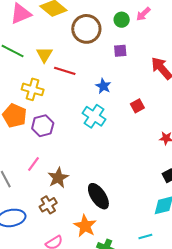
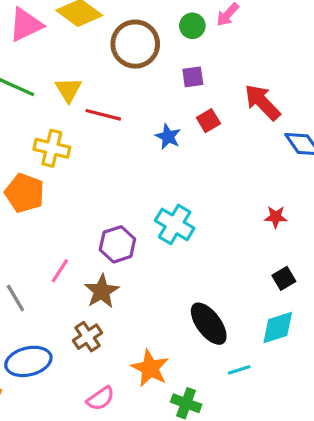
red square: (137, 106) -> (208, 121), moved
cyan cross: (94, 116) -> (175, 224), moved
purple hexagon: (43, 126) -> (117, 244), moved
black ellipse: (98, 196) -> (209, 324), moved
cyan line: (145, 237) -> (239, 370), moved

